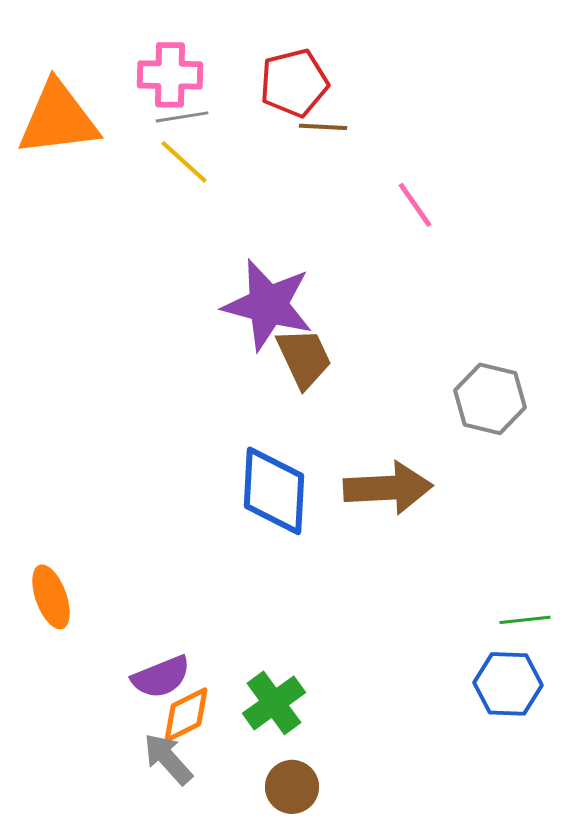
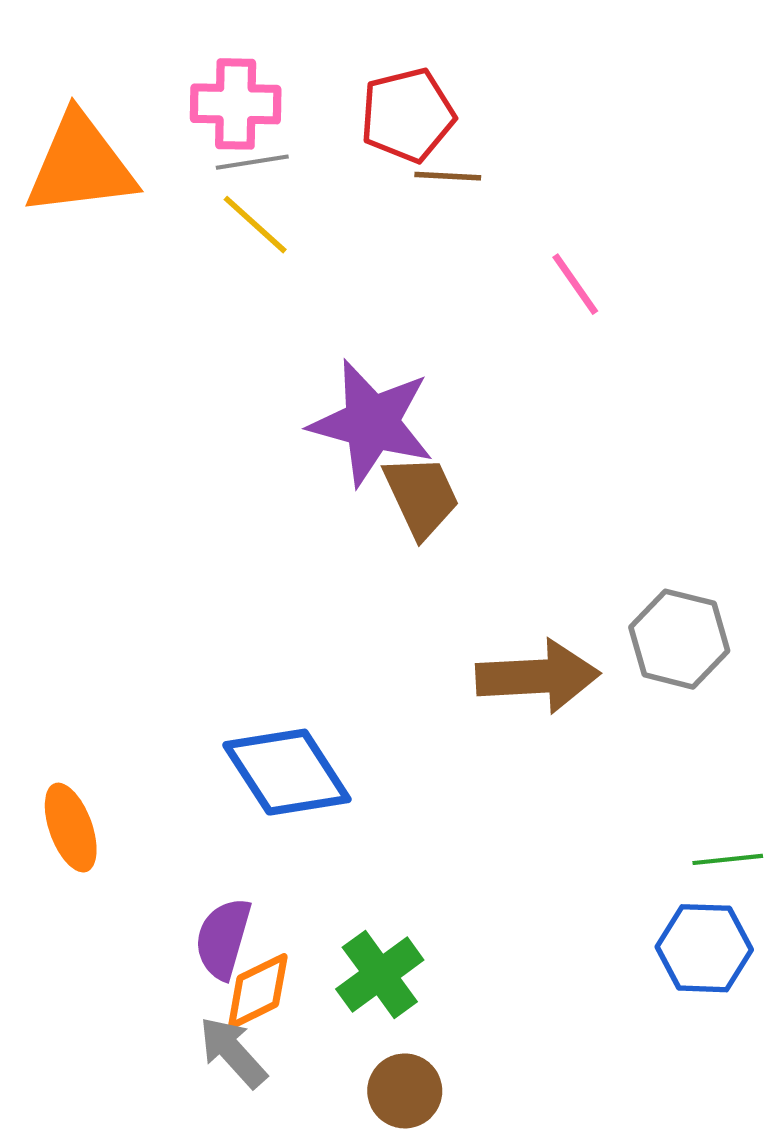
gray hexagon: (490, 399) -> (679, 639), moved
blue diamond: (274, 491) -> (287, 772), moved, turned -36
purple semicircle: (161, 677) -> (223, 938), turned 128

